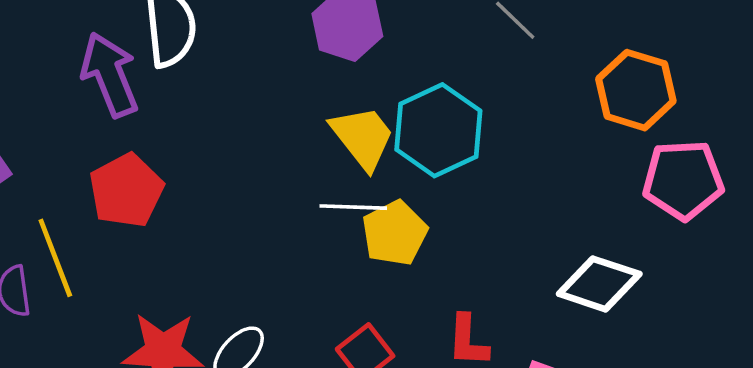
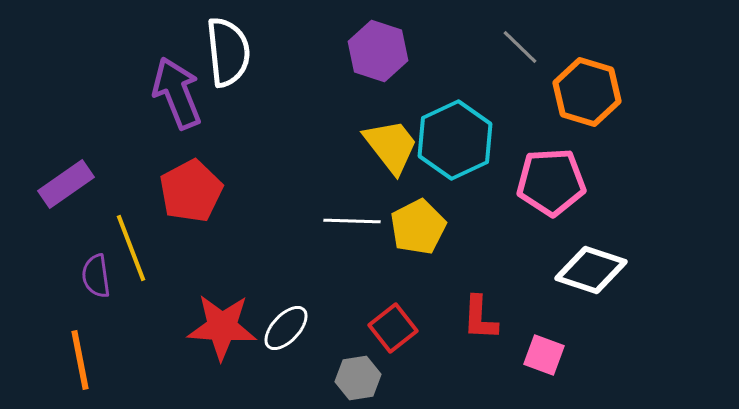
orange hexagon: (636, 90) -> (587, 92), moved
pink pentagon: (683, 180) -> (551, 182), moved
white line: (353, 207) -> (352, 221), moved

